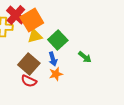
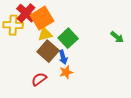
green arrow: (85, 57) -> (117, 37), moved
brown square: (29, 64) -> (48, 51), moved
red semicircle: (29, 81) -> (39, 79), turned 119

